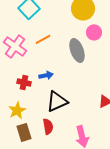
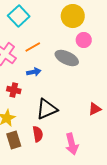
gray ellipse: (77, 50) -> (67, 58), turned -45
blue arrow: (46, 75) -> (34, 72), moved

